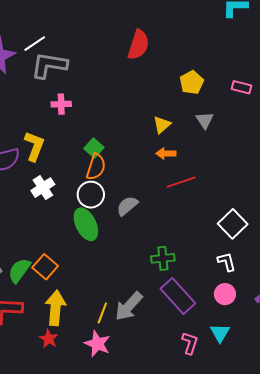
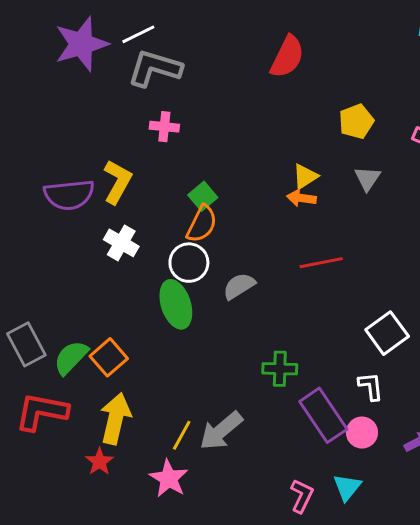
orange arrow: (166, 153) -> (301, 198), moved
white cross: (43, 188) -> (121, 243), turned -35
purple rectangle: (178, 296) -> (323, 415), moved

